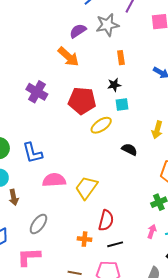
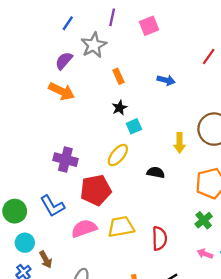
purple cross: (37, 92) -> (65, 160), moved
red pentagon: (82, 101) -> (96, 190), moved
yellow trapezoid: (86, 188) -> (121, 227), turned 60
red semicircle: (106, 220) -> (159, 238), moved
pink arrow: (152, 231) -> (205, 254), turned -72

